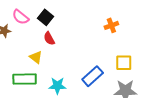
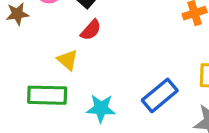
red semicircle: (49, 38) -> (91, 30), turned -112

